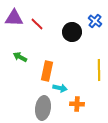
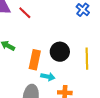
black circle: (72, 32) -> (60, 52), moved

